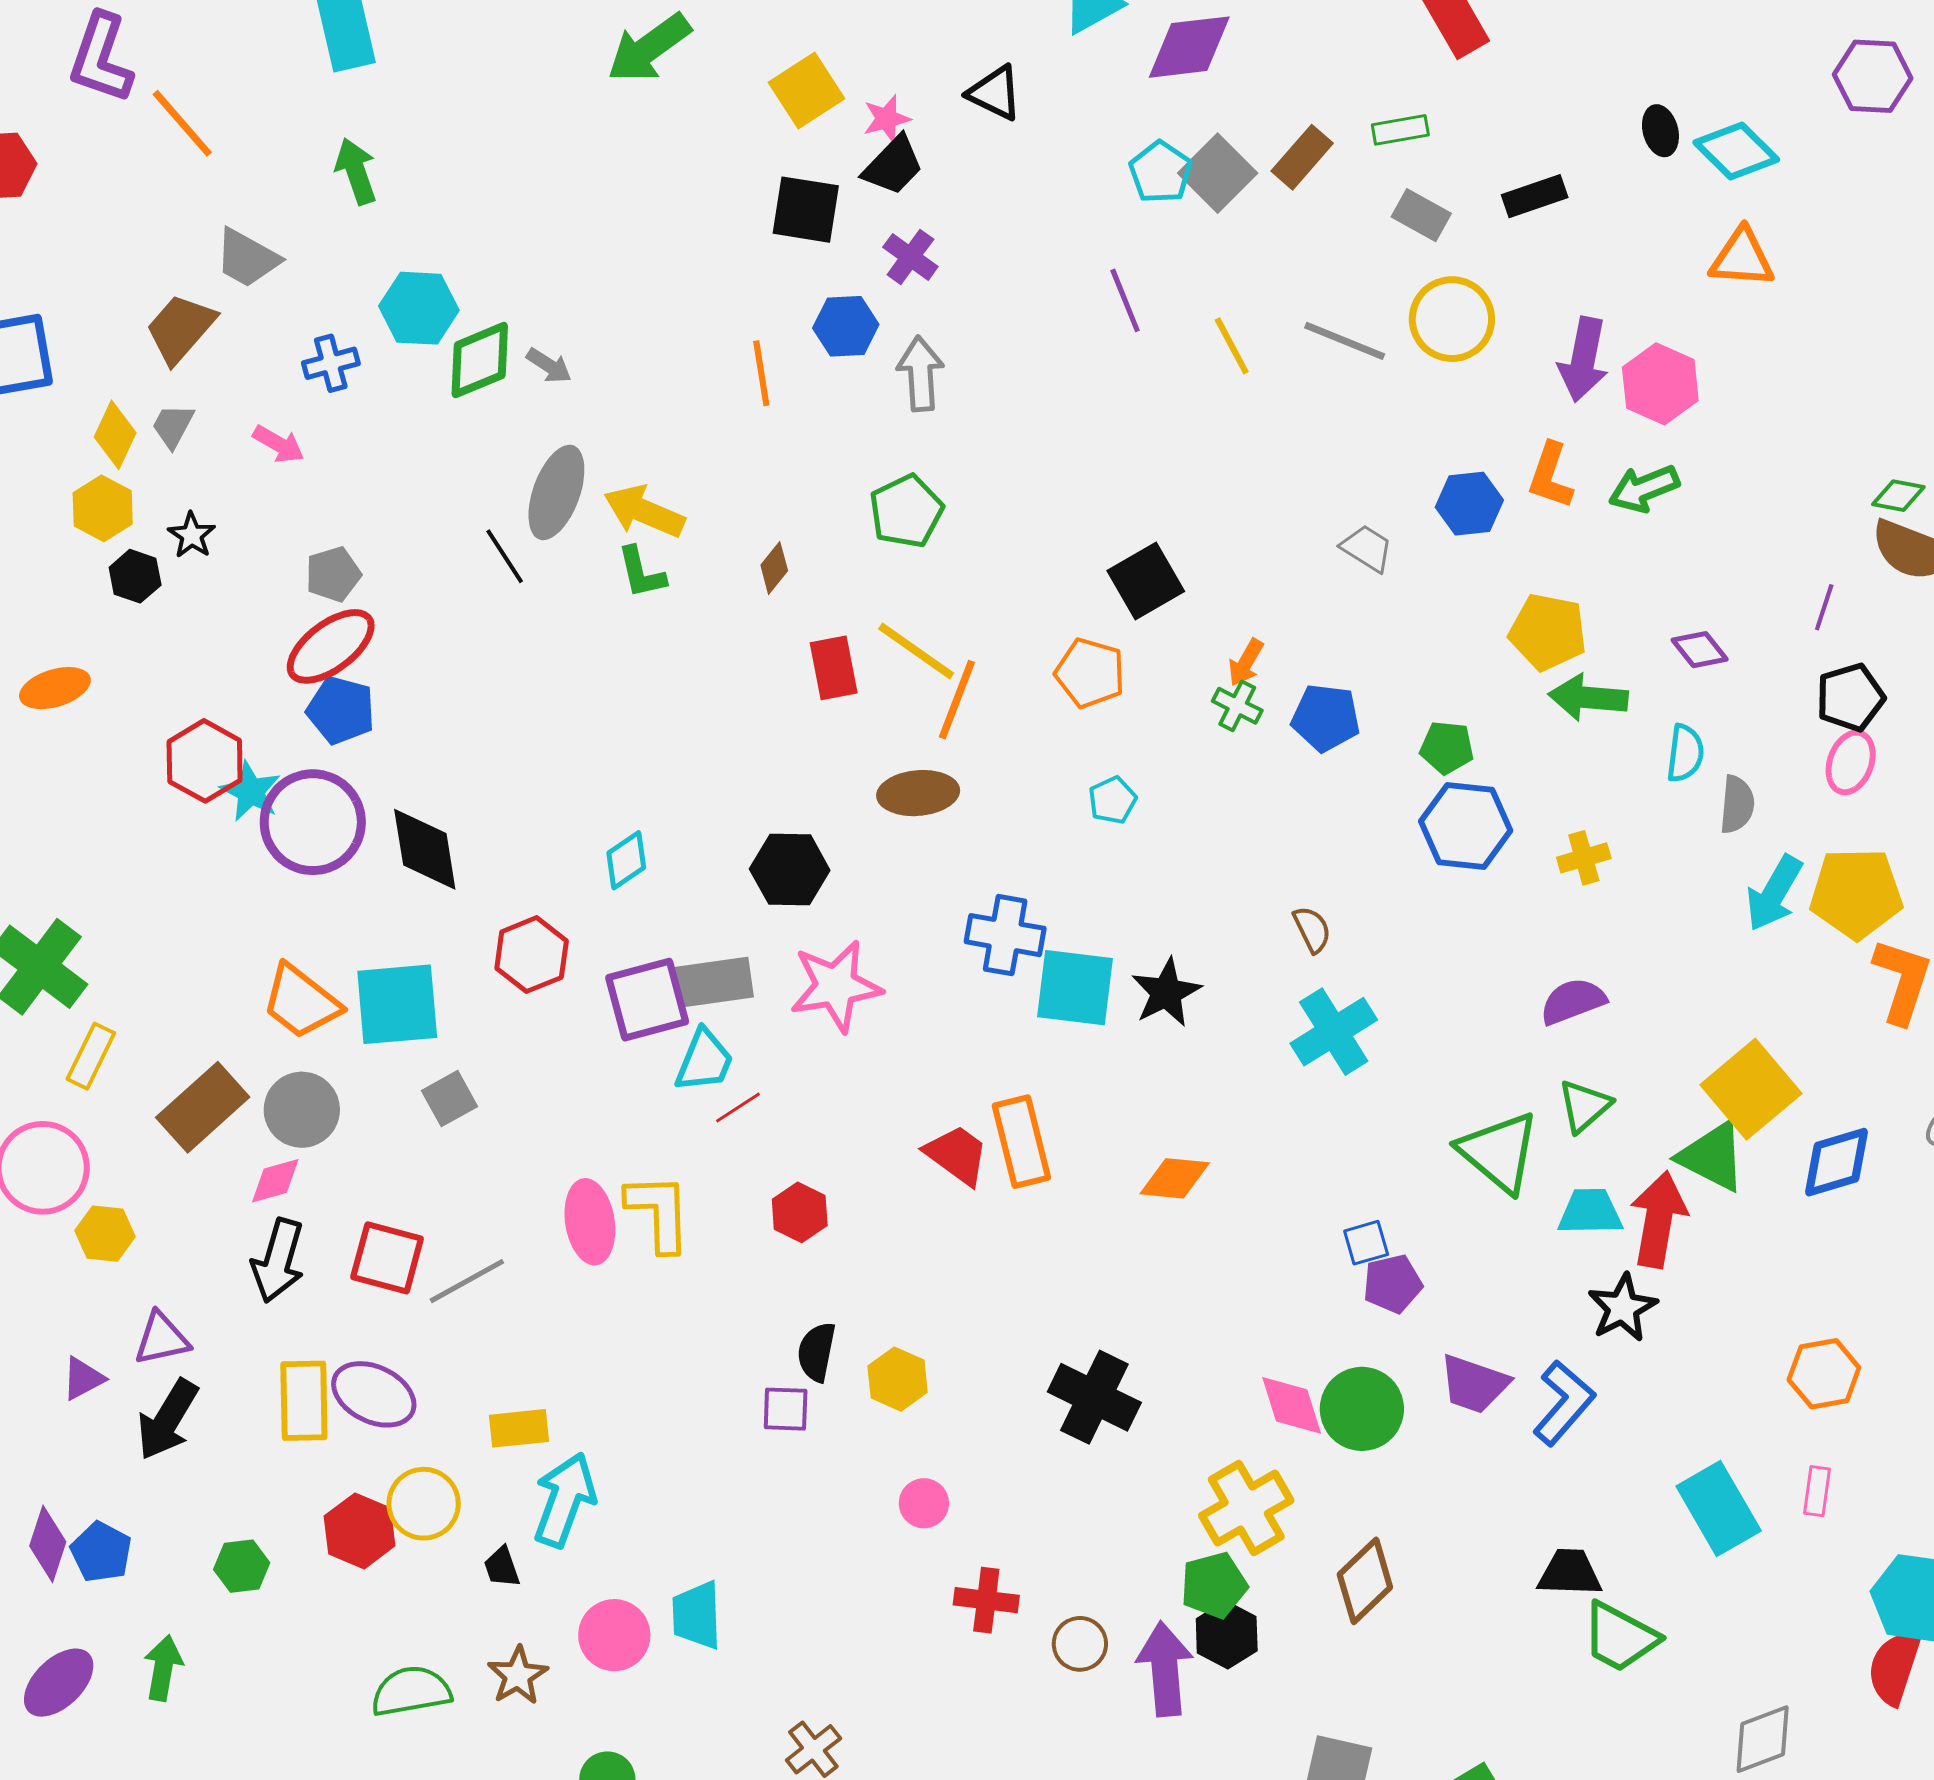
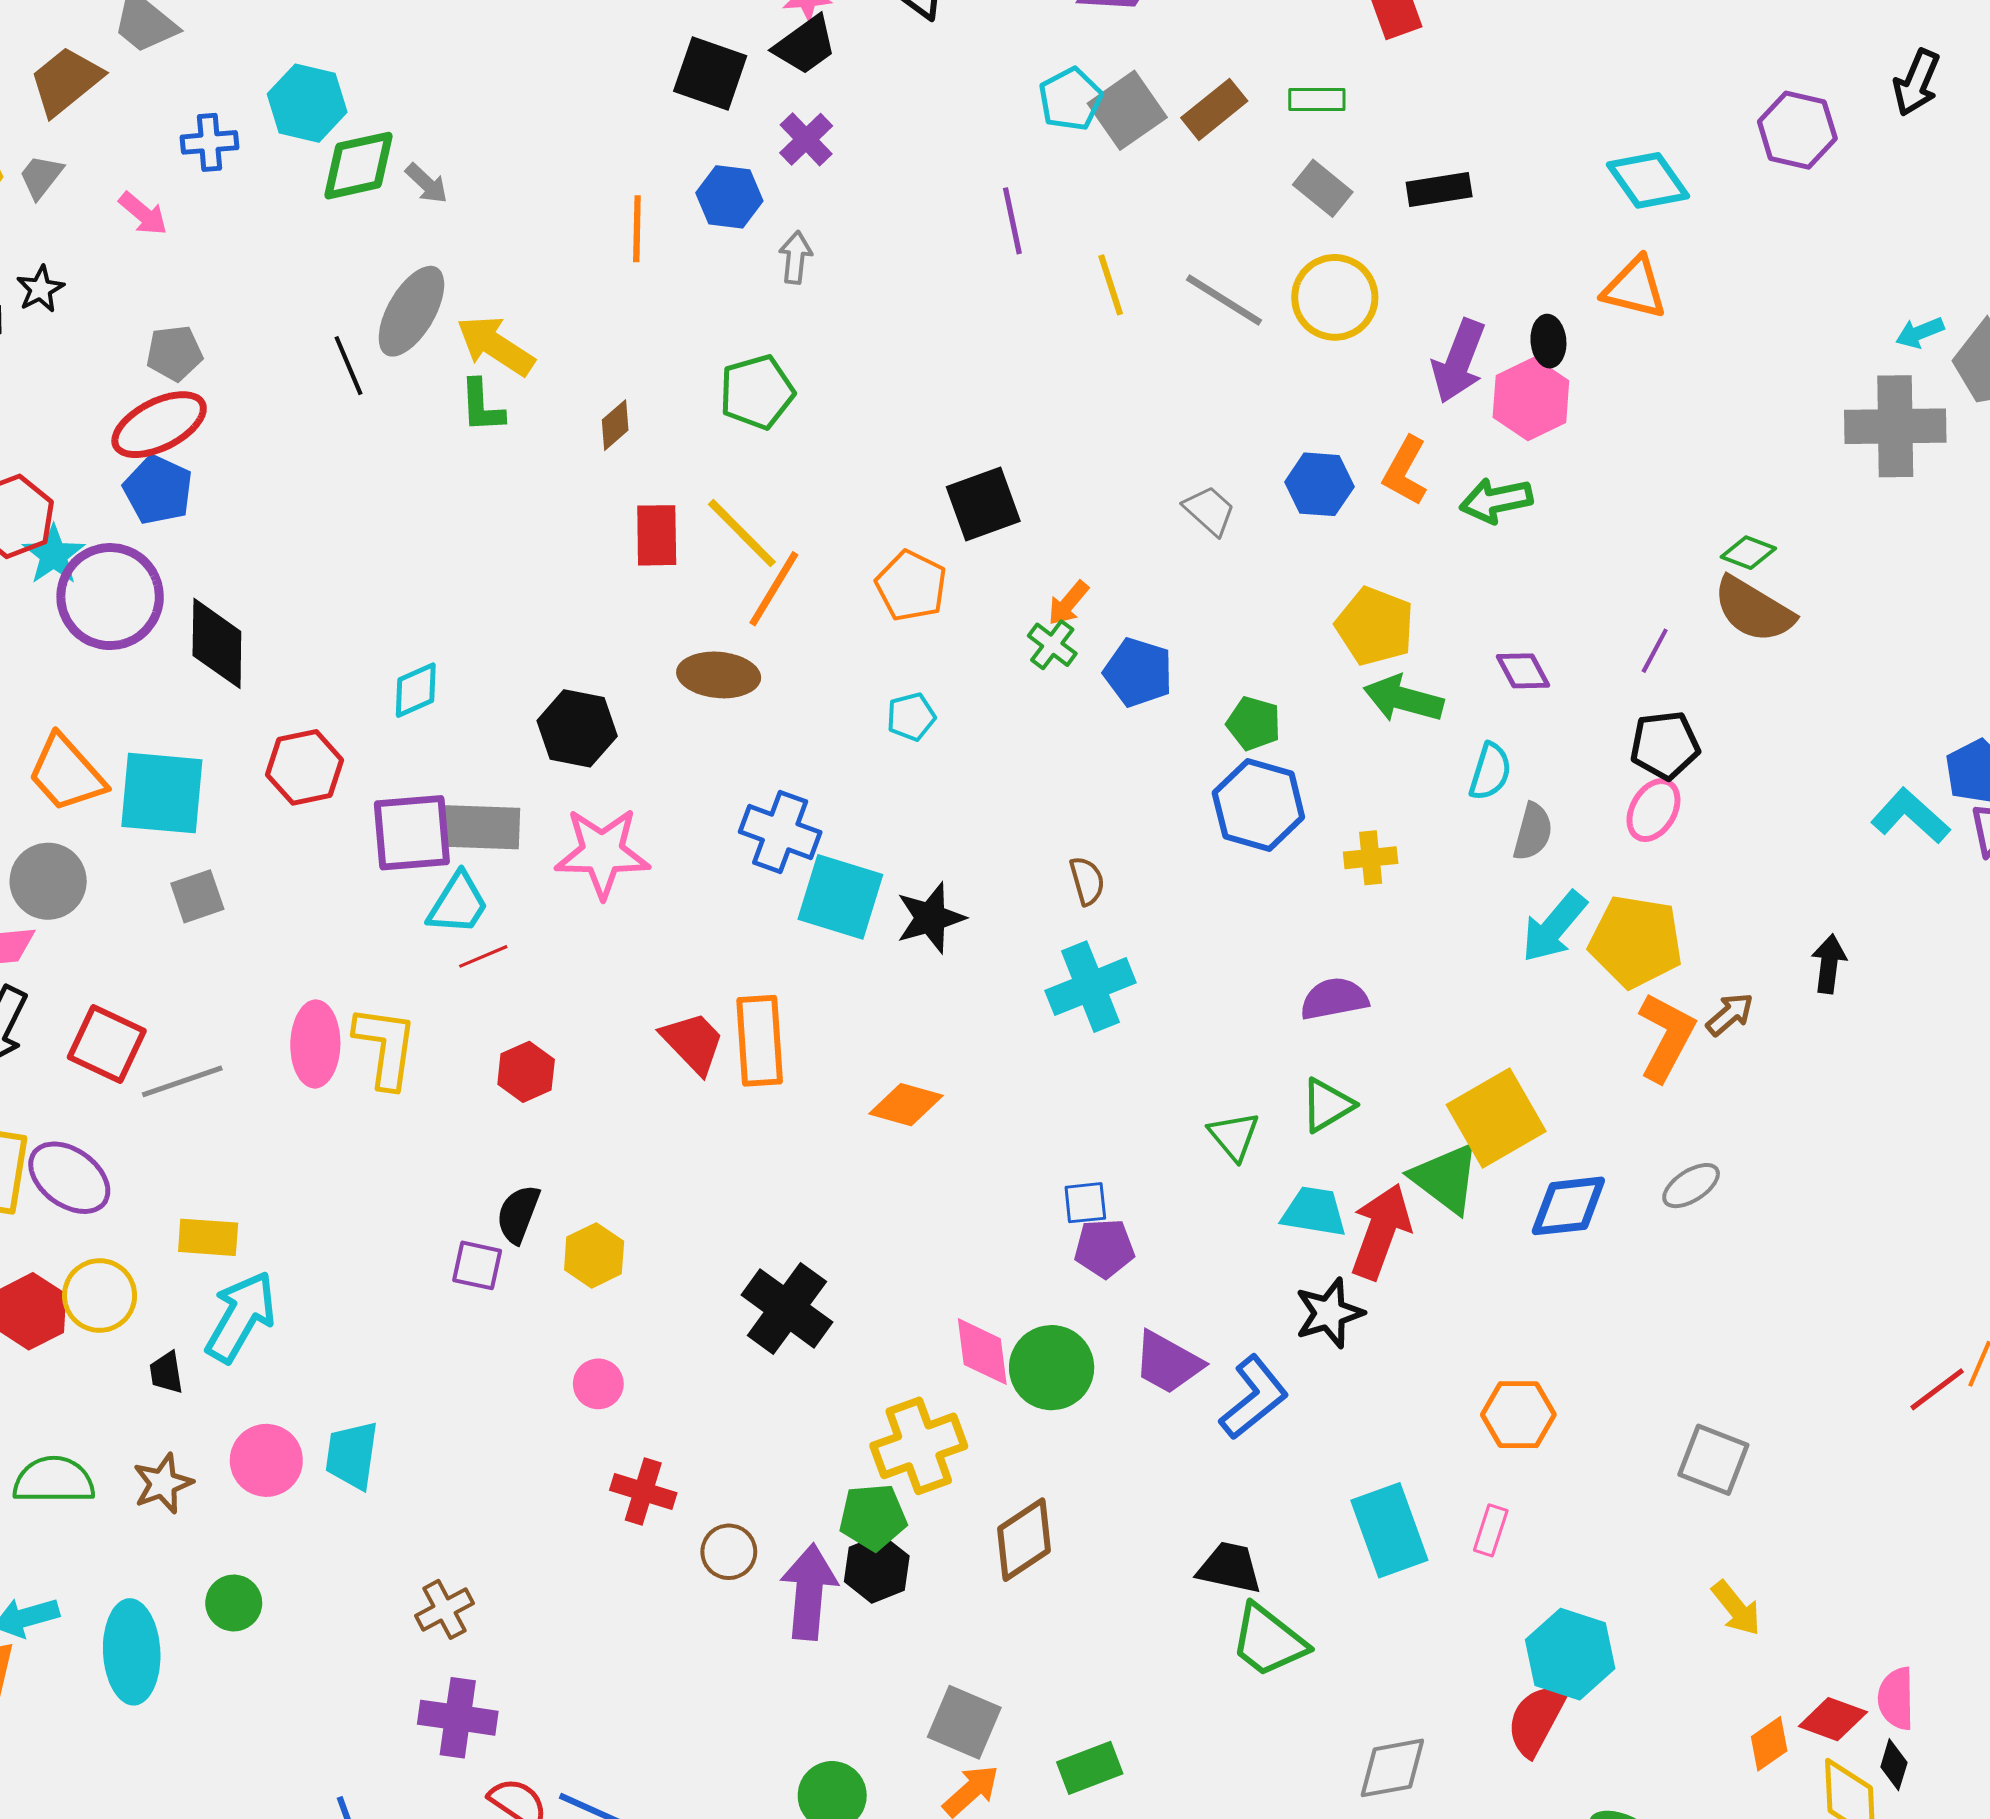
black ellipse: (1660, 131) -> (1548, 341), moved
gray arrow: (920, 374) -> (795, 257), size x0.7
green triangle: (1499, 1152) -> (1234, 1136), size x0.6

